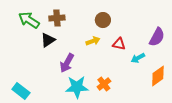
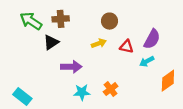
purple semicircle: (157, 37) -> (152, 39), moved
purple arrow: (67, 63) -> (71, 67), turned -120
cyan star: (77, 87) -> (82, 92), size x0.7

